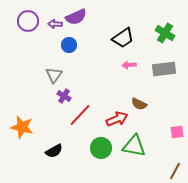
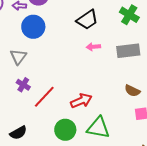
blue circle: (69, 45) -> (33, 27), size x1.5
purple cross: (64, 96) -> (23, 85), moved
brown semicircle: (139, 104) -> (132, 91), moved

